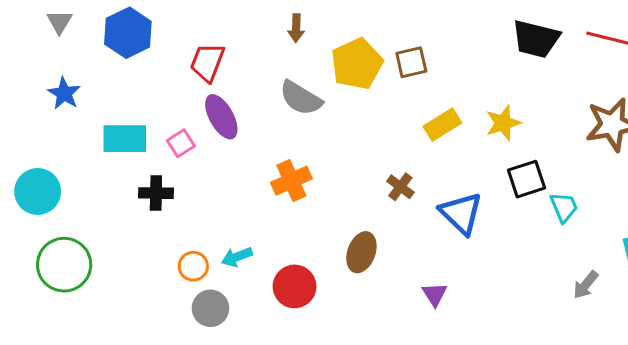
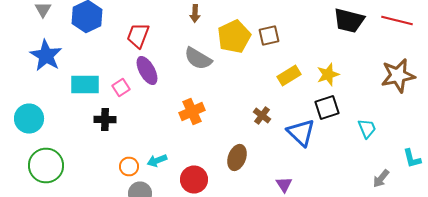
blue star: (64, 93) -> (46, 56), size x1.5
black square: (527, 179) -> (327, 108), moved

